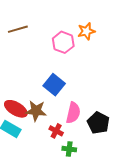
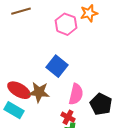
red cross: (56, 131) -> (68, 117), moved

